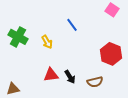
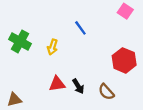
yellow arrow: (47, 42) -> (52, 47), turned 48
brown semicircle: (95, 82) -> (106, 92), turned 63

